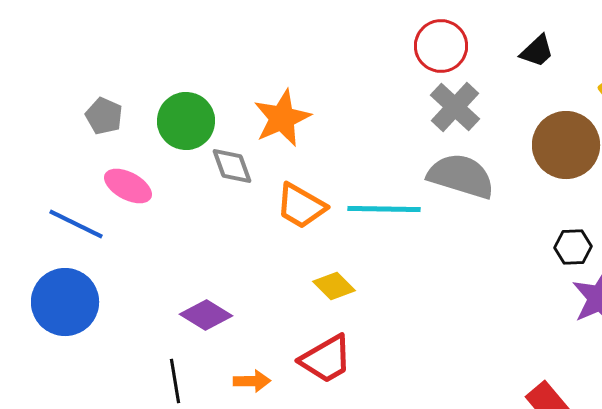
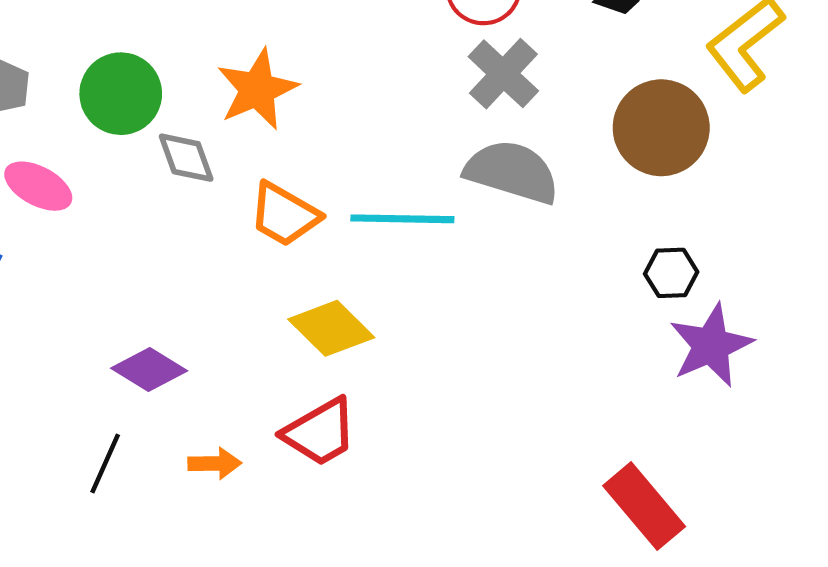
yellow diamond: (334, 286) -> (331, 328), size x1.4
black line: (175, 381) -> (105, 463), turned 33

